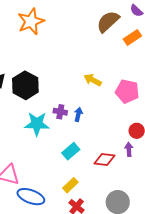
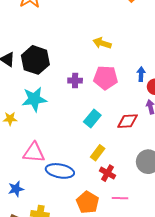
pink pentagon: (127, 91) -> (106, 78), moved
blue arrow: (78, 114) -> (141, 74), moved
cyan star: (37, 124) -> (34, 99), moved

